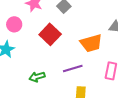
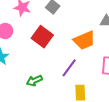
purple line: (73, 69) -> (69, 68), turned -30

